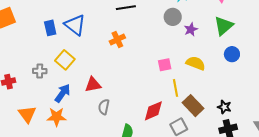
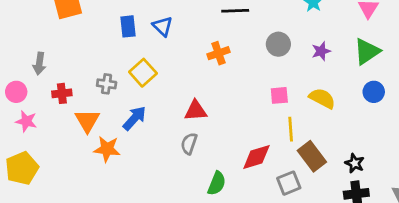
gray circle: (173, 17) -> (278, 44), moved
blue triangle: (75, 25) -> (163, 26), size x0.7
red triangle: (93, 85) -> (196, 111), moved
orange triangle: (27, 114) -> (87, 121), moved
orange star: (57, 117) -> (107, 149), moved

